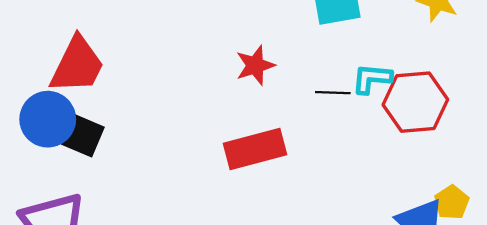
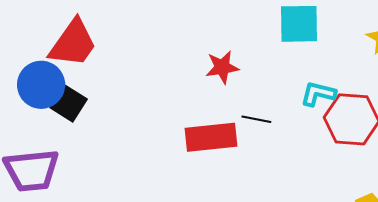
black line: (333, 93) -> (256, 119), moved

